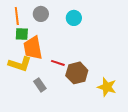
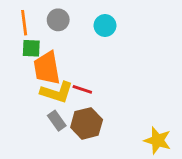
yellow L-shape: (20, 64) -> (57, 92), moved
brown hexagon: (77, 73) -> (87, 123), moved
yellow star: (107, 87) -> (157, 140), moved

